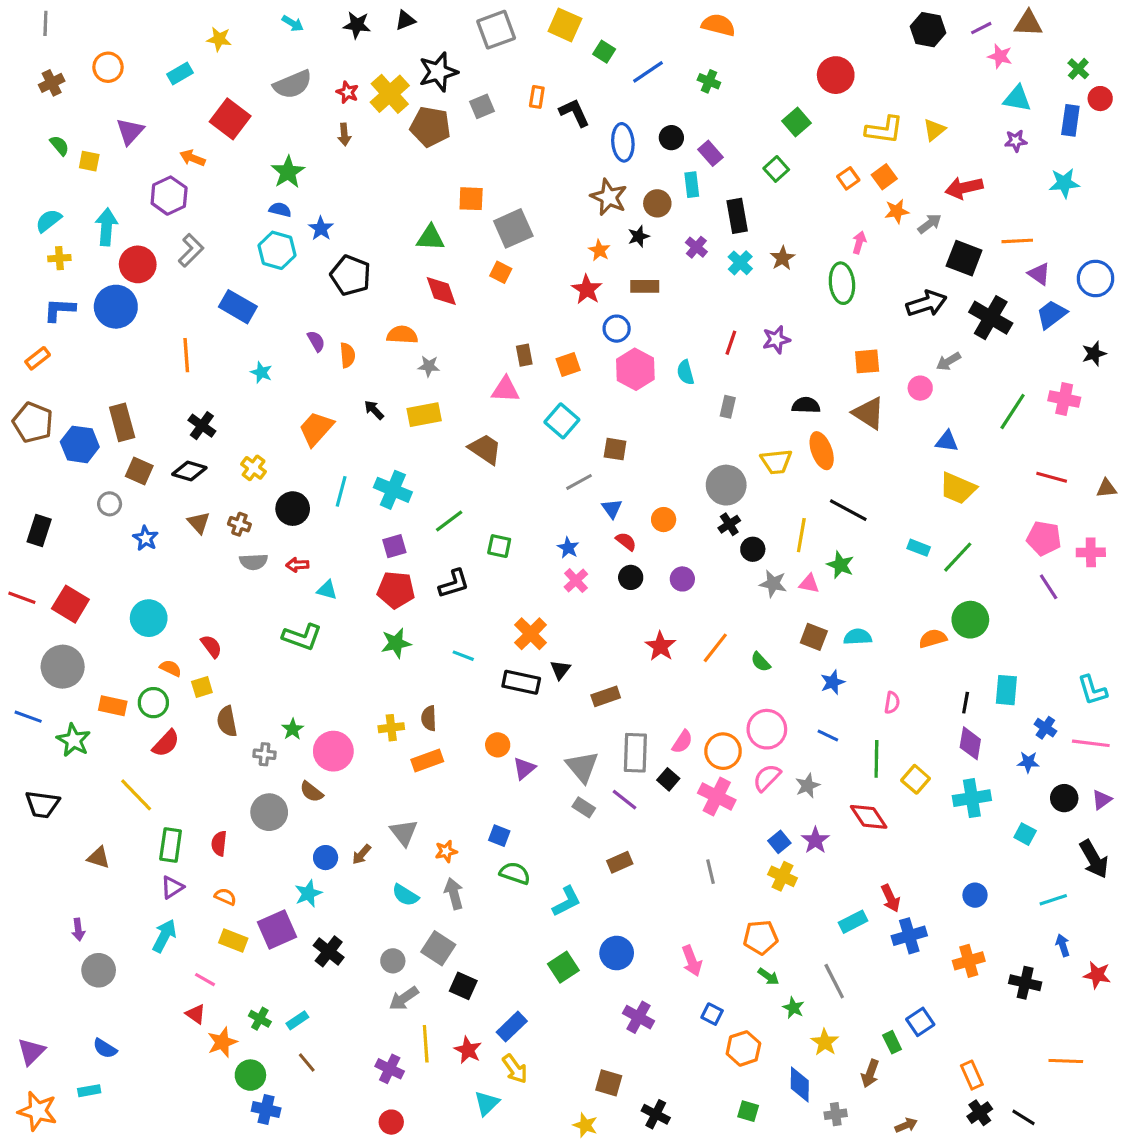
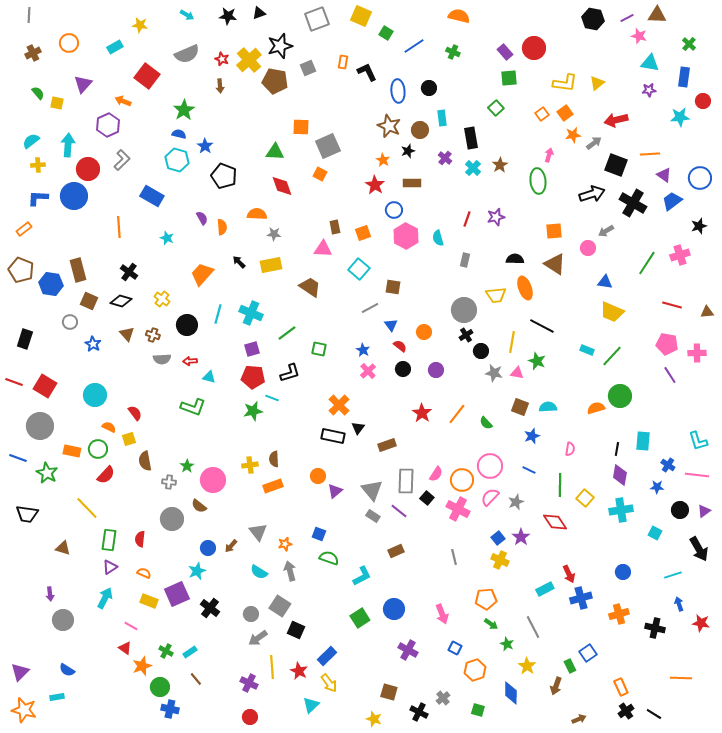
red circle: (1100, 99) -> (703, 101), moved
green square: (797, 122) -> (509, 78), turned 36
purple rectangle: (711, 153) -> (505, 52), moved
pink cross: (1064, 399) -> (680, 255), turned -30
cyan line: (463, 656) -> (272, 398), moved
gray cross: (836, 1114) -> (443, 698), moved, turned -32

